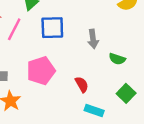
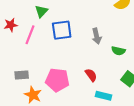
pink pentagon: (41, 71) -> (57, 80), moved, turned 30

